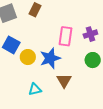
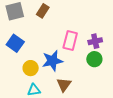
yellow circle: (28, 57) -> (31, 68), moved
green circle: (93, 60) -> (94, 59), moved

